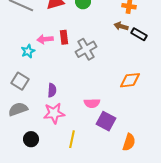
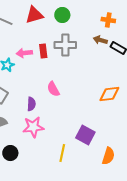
gray cross: (86, 49) -> (65, 45), moved, turned 30
pink semicircle: (92, 103) -> (53, 89), moved, turned 63
yellow line: (72, 139) -> (62, 153), moved

